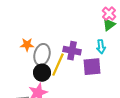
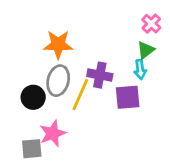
green triangle: (109, 25) -> (146, 50), moved
orange star: (27, 45) -> (58, 44), moved, size x1.5
black circle: (42, 73) -> (33, 97), moved

